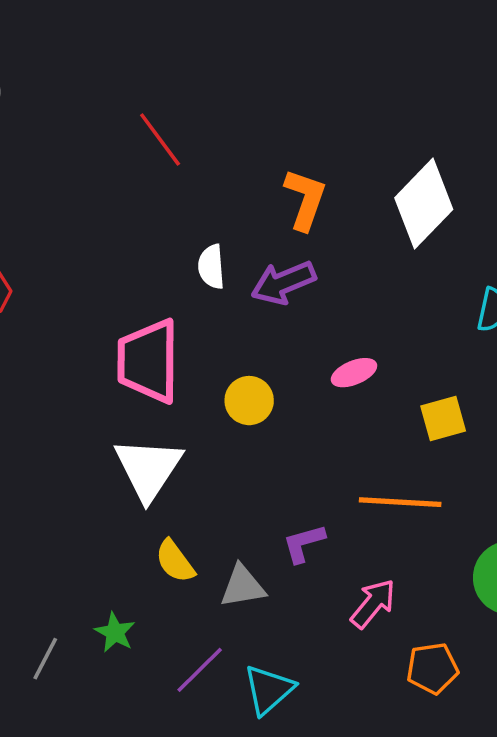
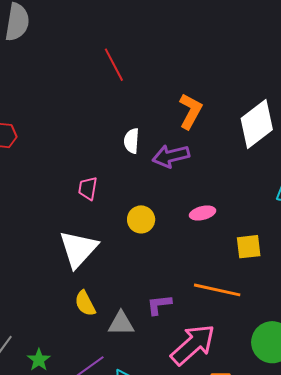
pink trapezoid: (148, 361) -> (88, 188), size x0.5
pink arrow: (373, 604) -> (193, 345), size x1.6
green star: (115, 632) -> (39, 360), moved

